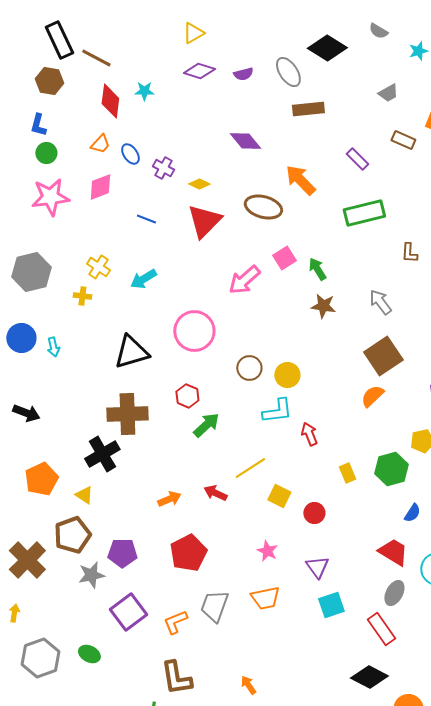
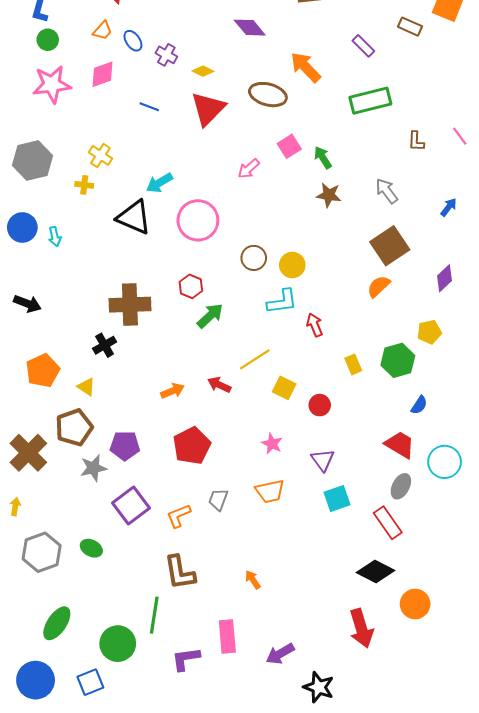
cyan arrow: (143, 279) -> (159, 183), moved
pink arrow: (244, 280) -> (249, 169), size x0.7
black triangle: (131, 352) -> (134, 217), moved, turned 39
black cross: (102, 454) -> (105, 345), size x0.7
gray trapezoid: (214, 606) -> (218, 499), size x0.7

